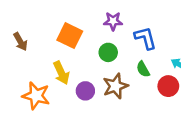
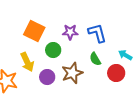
purple star: (113, 21) -> (70, 32), moved
green circle: (108, 52) -> (53, 50), moved

